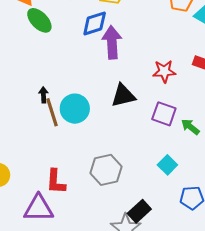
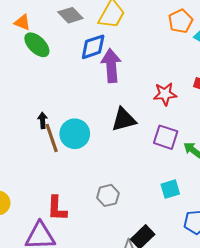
cyan square: (167, 165) -> (170, 189), turned 30
gray hexagon: (106, 170) -> (108, 195), size x0.7

